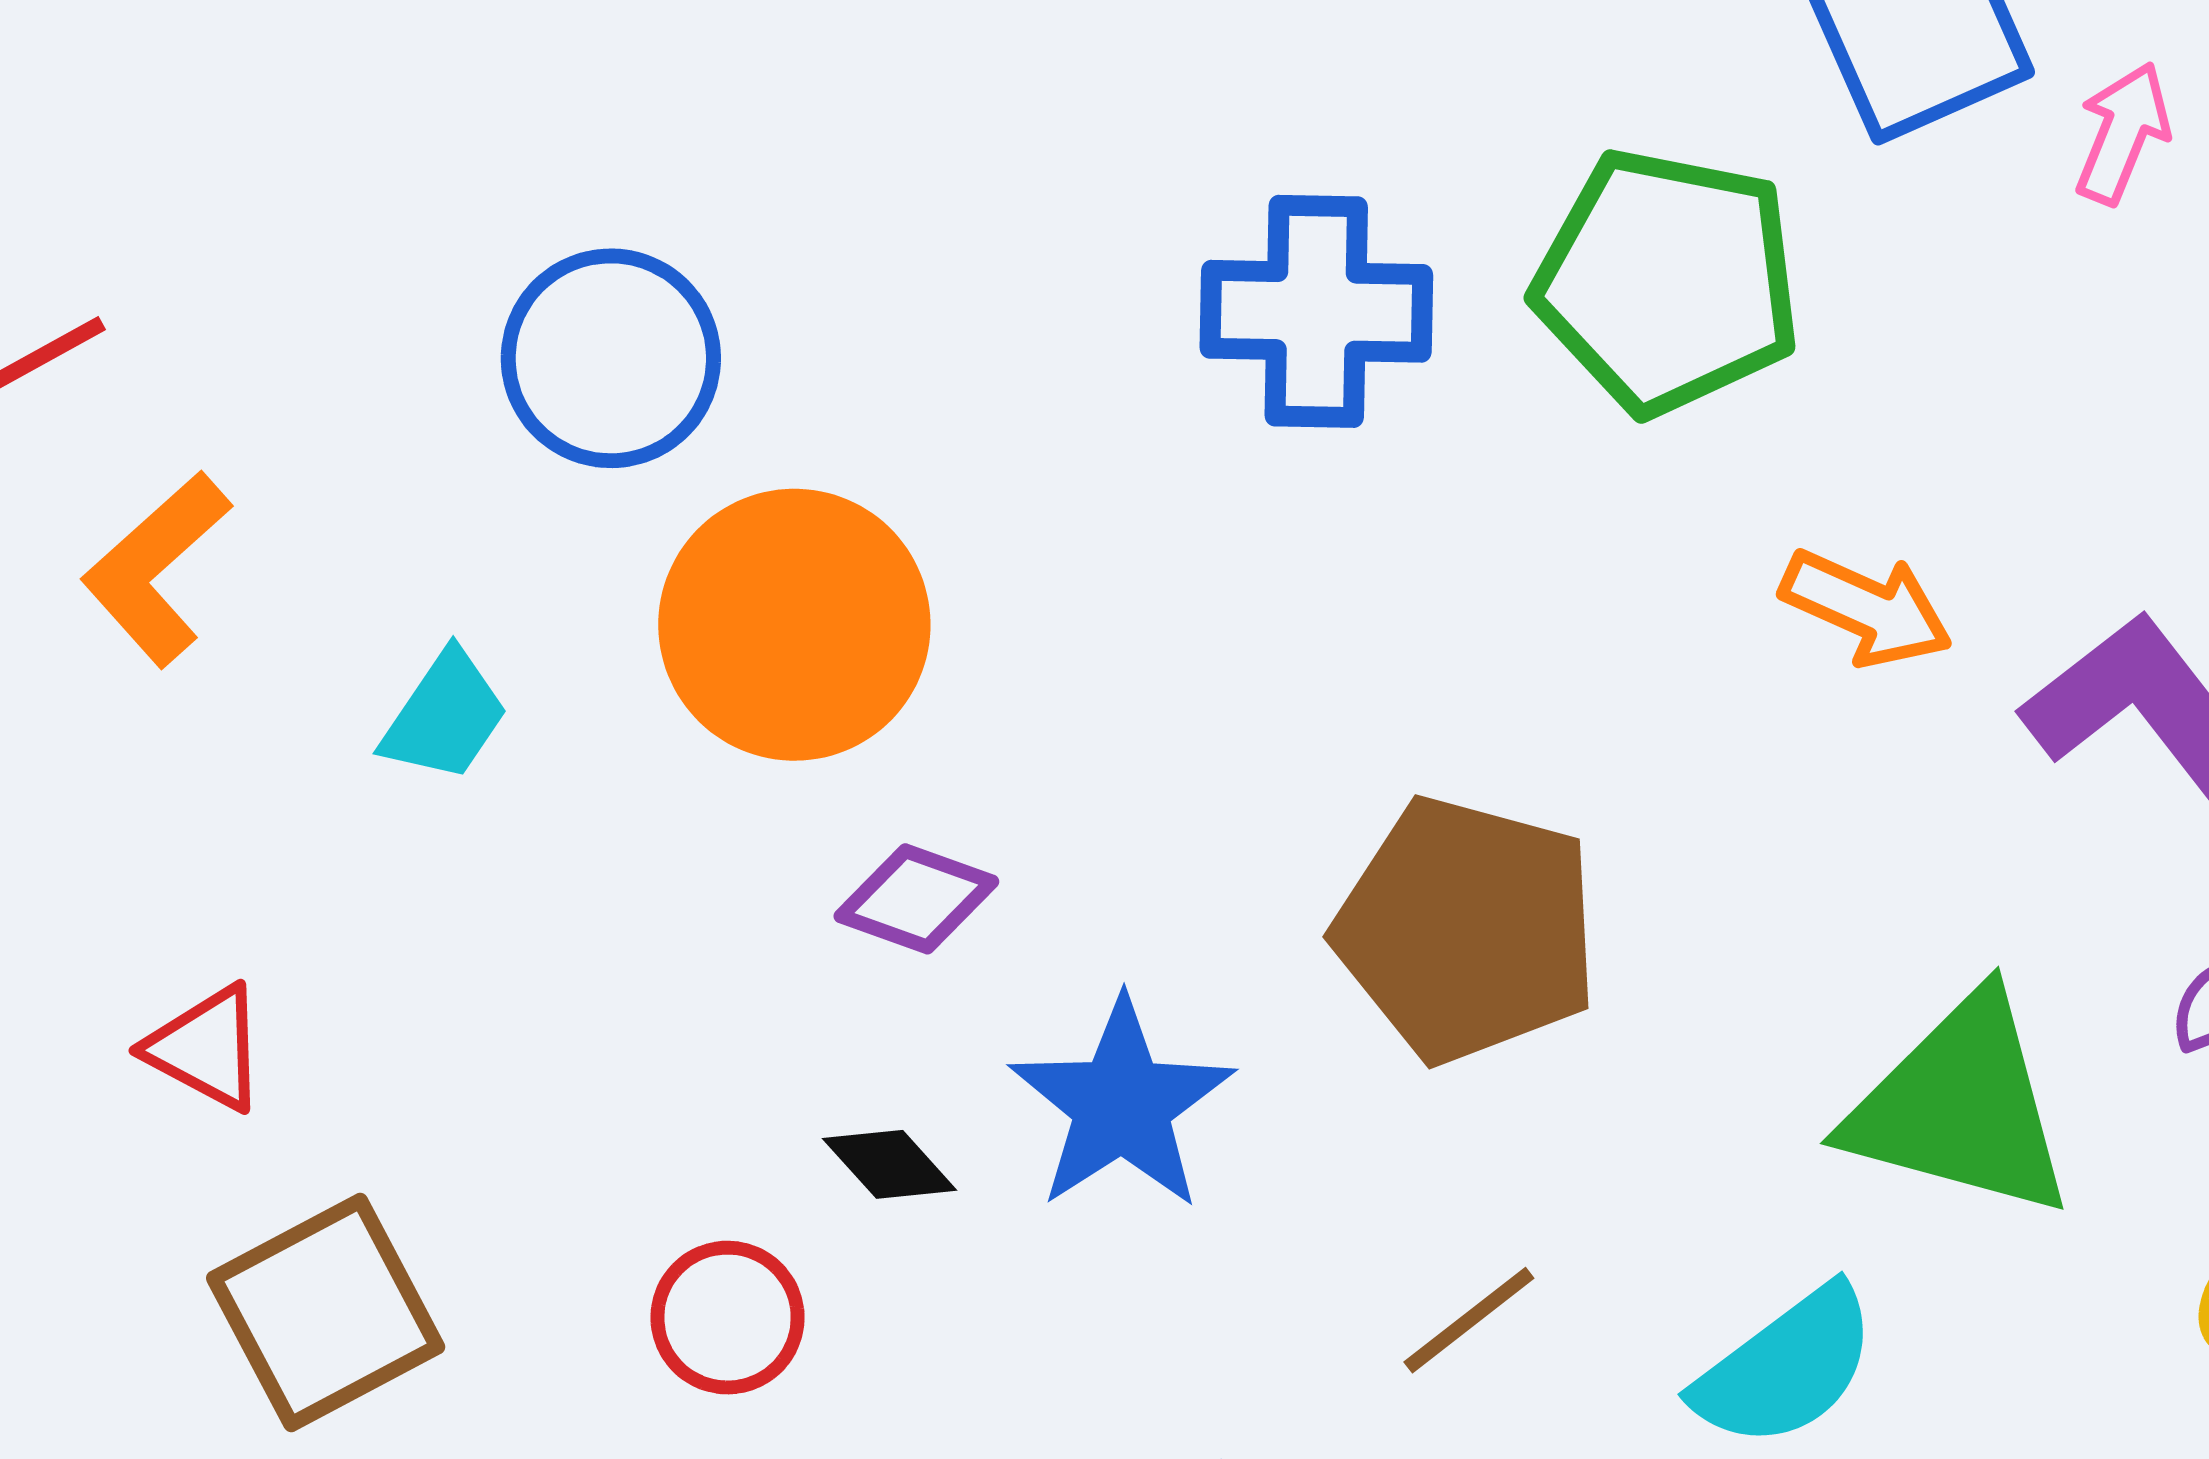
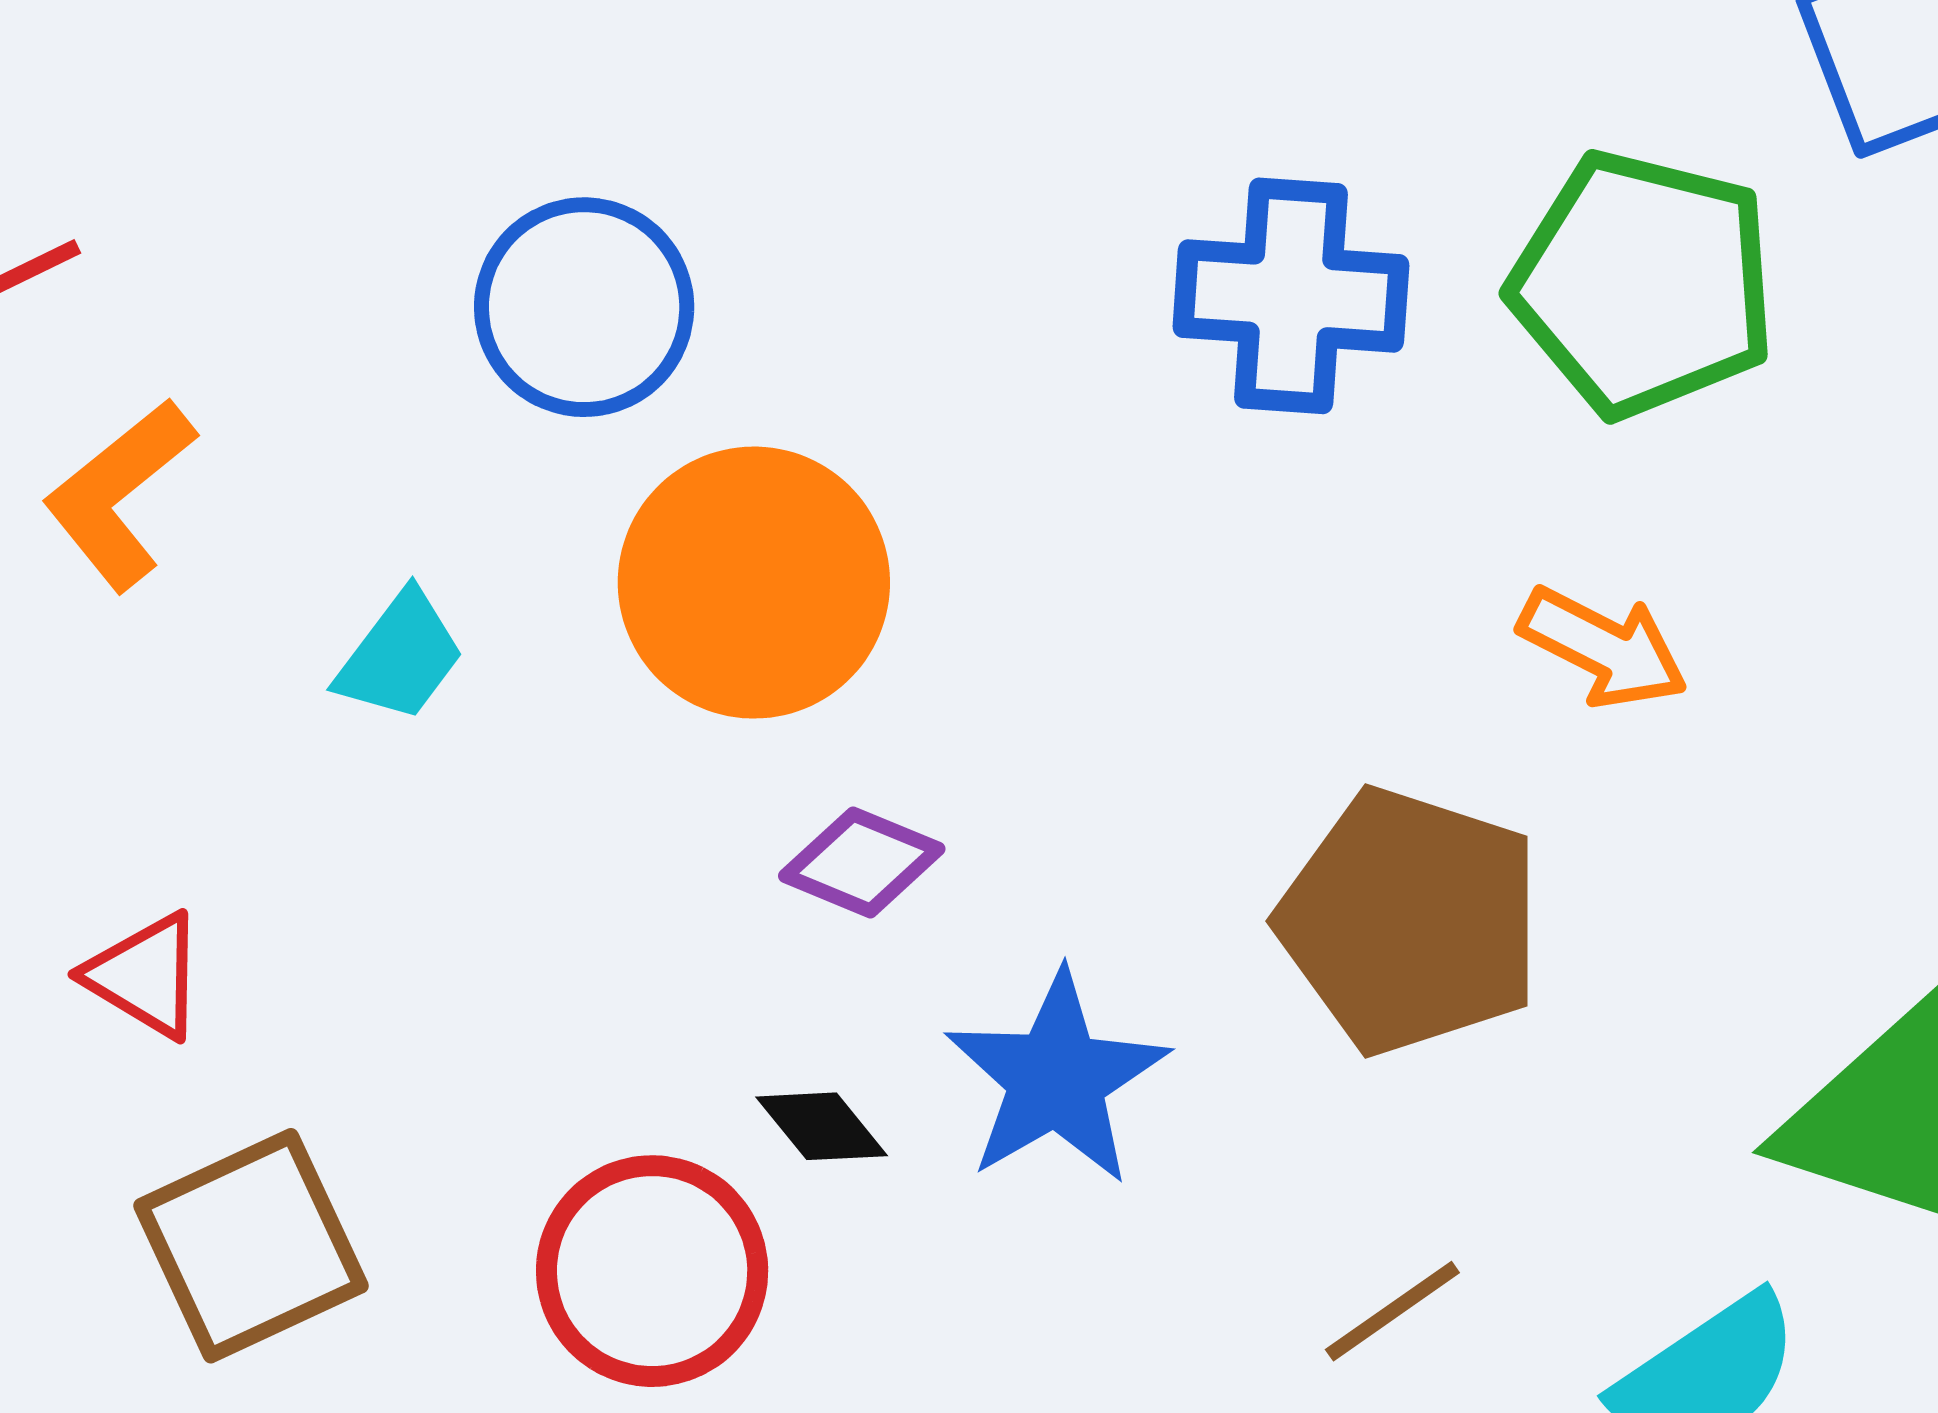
orange arrow: (1867, 608) -> (1603, 648), moved
red circle: (728, 1318) -> (652, 1271), size x1.5

